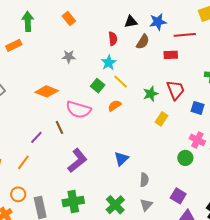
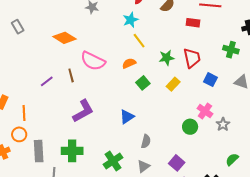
green square: (98, 86) -> (143, 83), moved
orange line: (23, 162) -> (24, 113), moved, turned -49

